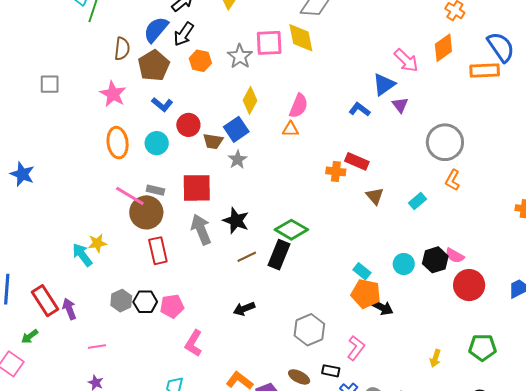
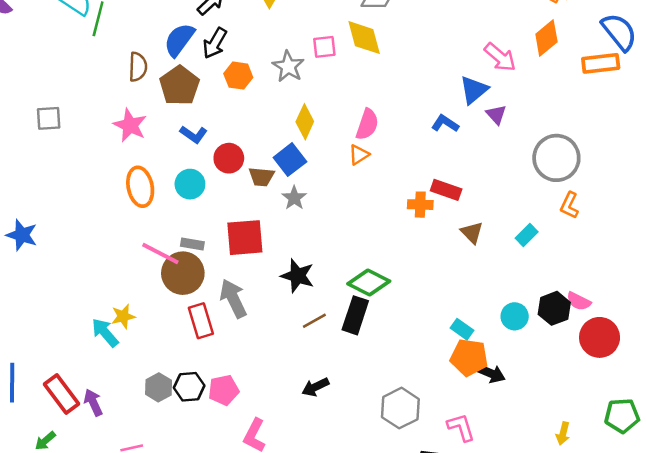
pink square: (269, 43) -> (324, 47), size x0.7
orange triangle: (290, 129) -> (359, 155), turned -30
gray arrow: (201, 229) -> (233, 298), moved
pink L-shape: (356, 348) -> (461, 427), turned -50

